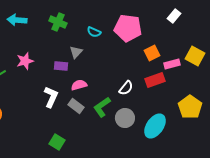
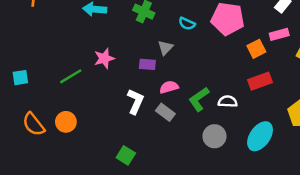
pink rectangle: (172, 64) -> (279, 34), moved
white semicircle: (126, 88) -> (228, 101), moved, turned -126
green L-shape: (102, 107) -> (199, 99), moved
gray circle: (125, 118) -> (214, 136), moved
green square: (57, 142) -> (126, 155), moved

